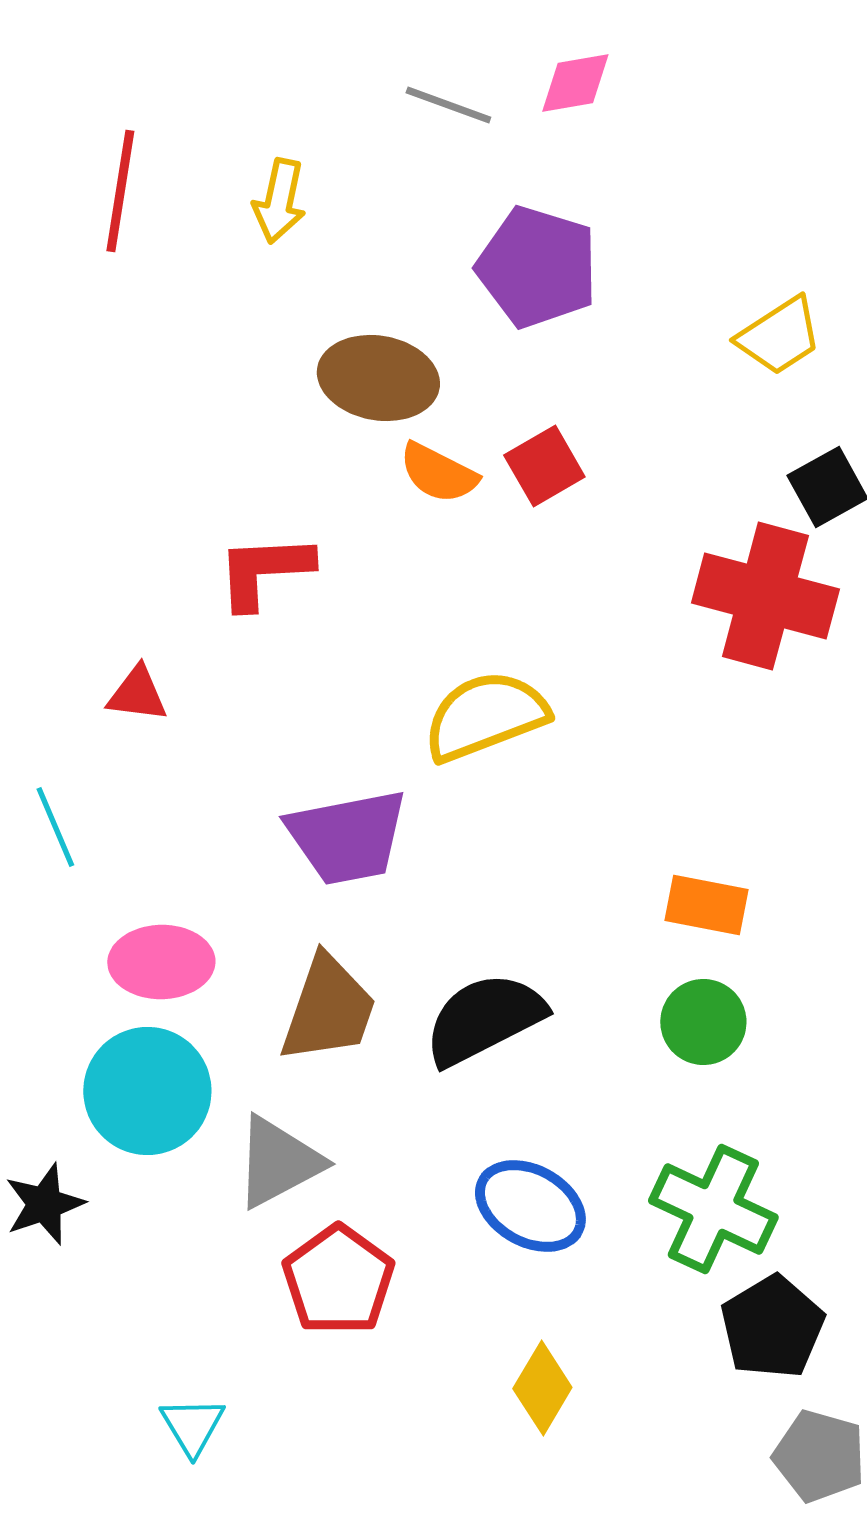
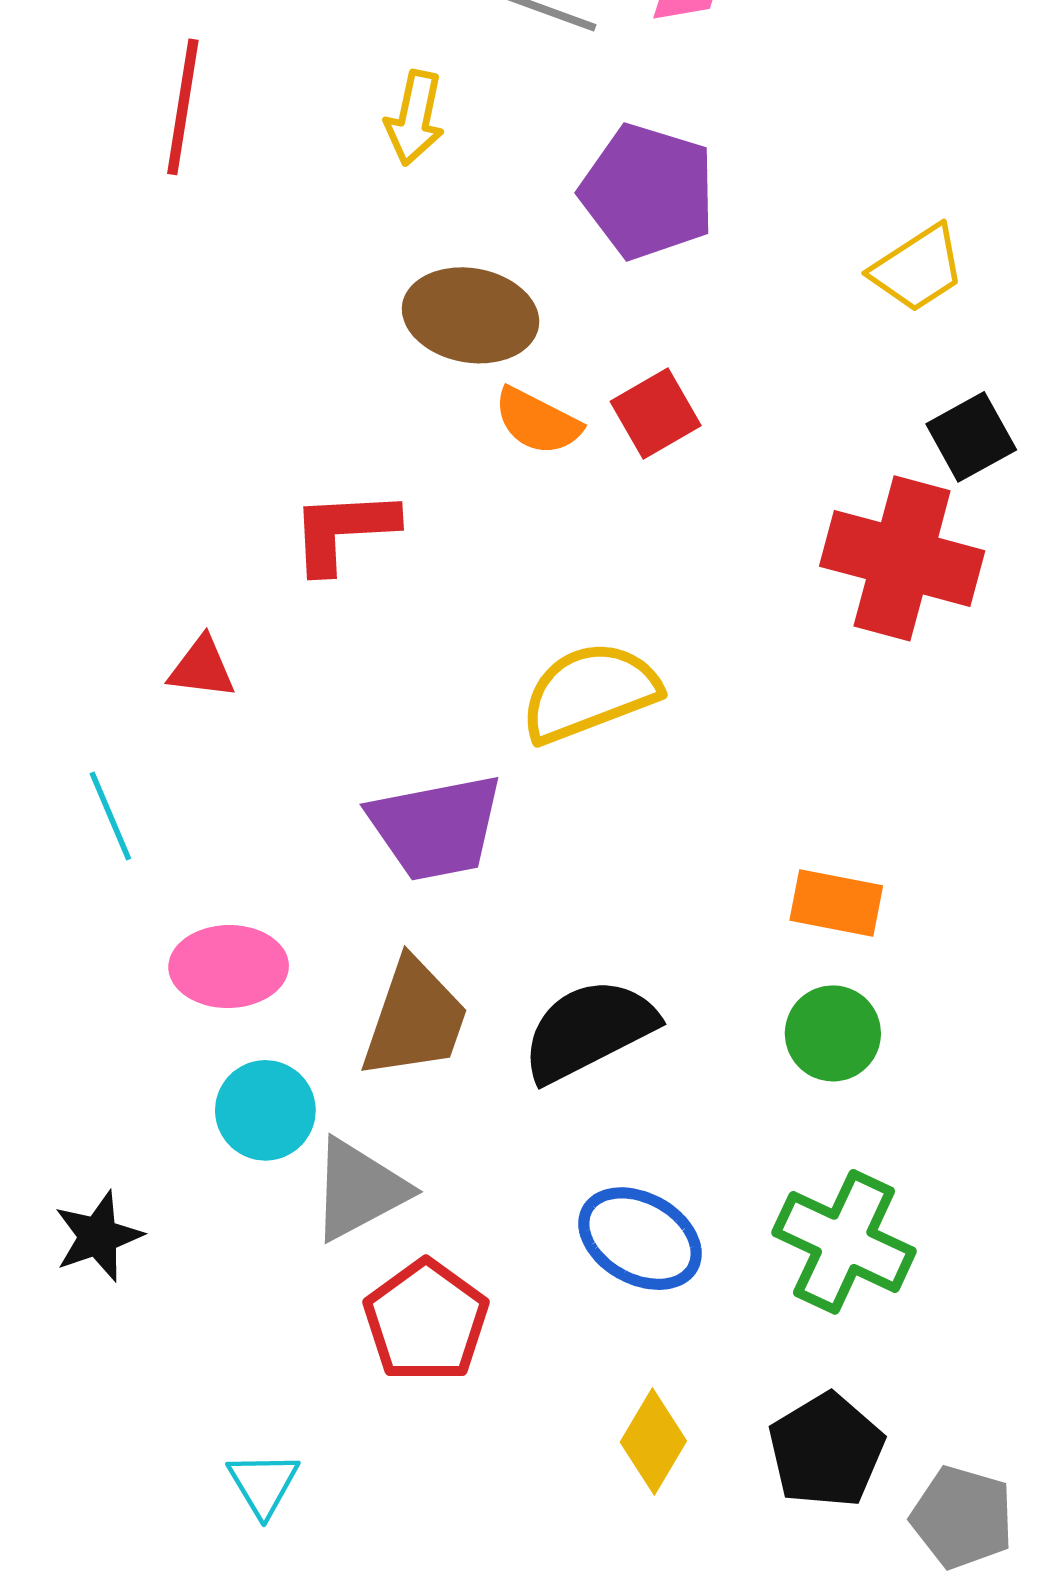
yellow arrow: (279, 201) -> (415, 118), moved
cyan circle: (147, 1091) -> (265, 1110), moved, size x0.7
black pentagon: (772, 1327) -> (826, 1450), moved

